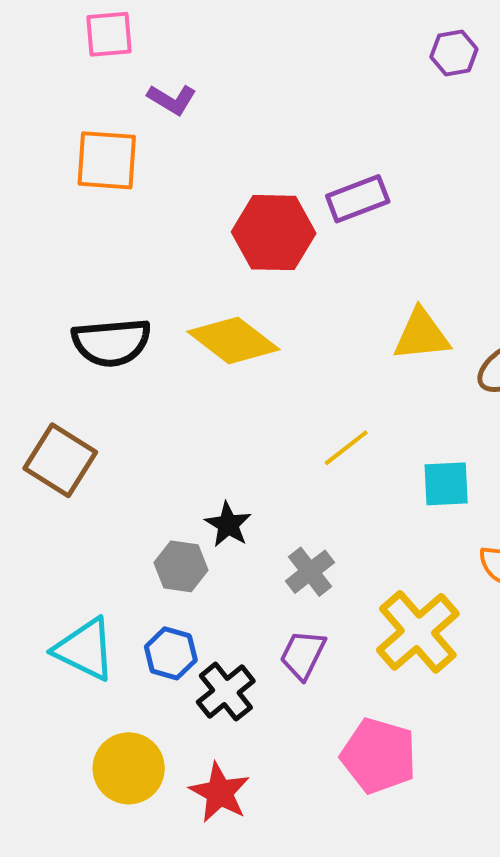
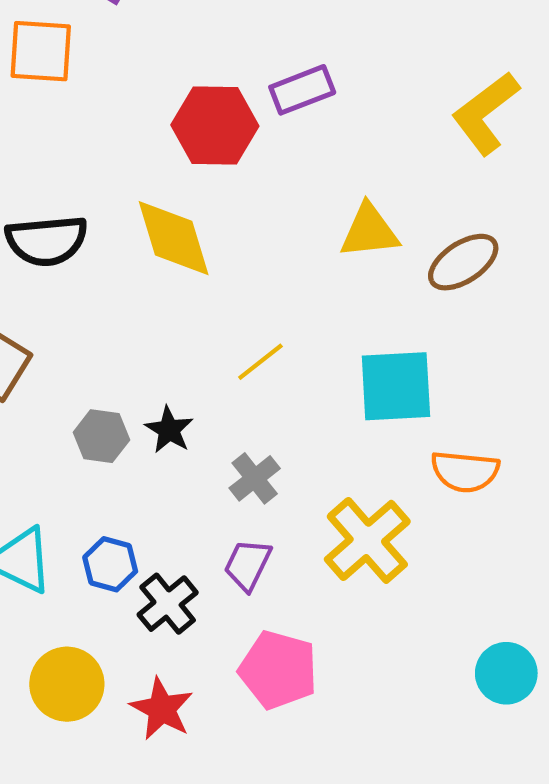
yellow diamond: (233, 341) -> (174, 238), turned 36
yellow line: (346, 448) -> (260, 362), moved
cyan square: (446, 484) -> (396, 386), size x1.5
gray hexagon: (181, 566) -> (101, 436), moved
pink pentagon: (379, 756) -> (278, 670), moved

